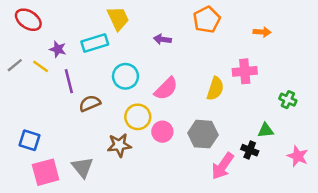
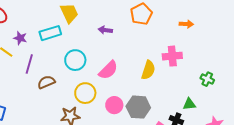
purple line: (69, 81) -> (29, 64), turned 30
pink circle: (162, 132) -> (114, 105), moved

